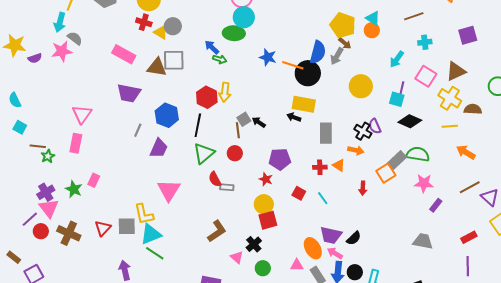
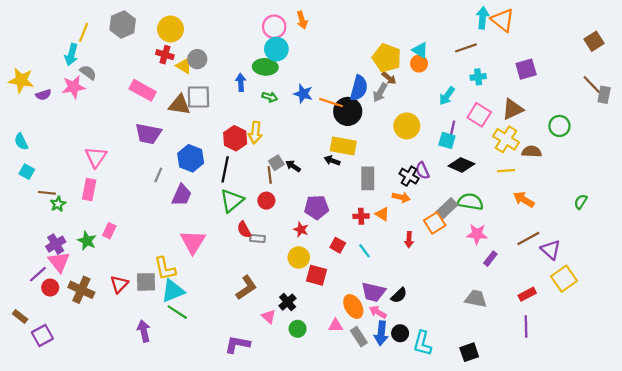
blue arrow: (212, 47) -> (241, 82), turned 42
green arrow: (220, 59) -> (270, 97), moved
red square: (268, 220) -> (317, 275), moved, turned 30

